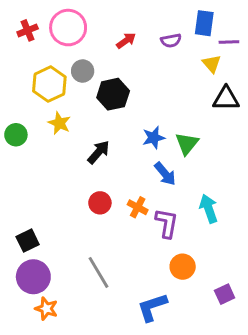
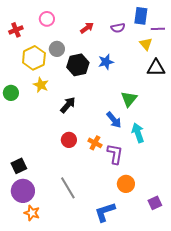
pink circle: (68, 28) -> (47, 19), size x0.6
red cross: (28, 30) -> (16, 30), moved
blue star: (154, 138) -> (106, 62), moved
cyan arrow: (209, 209) -> (138, 133), moved

